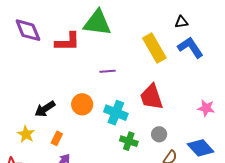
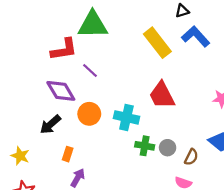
purple diamond: (28, 30) -> (61, 91), moved
purple line: (107, 71) -> (90, 70), moved, turned 56
yellow star: (26, 134) -> (20, 156), moved
gray circle: (159, 134) -> (168, 148), moved

